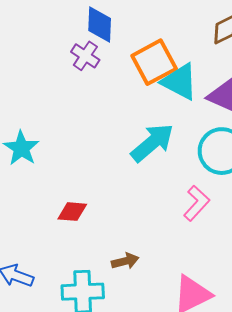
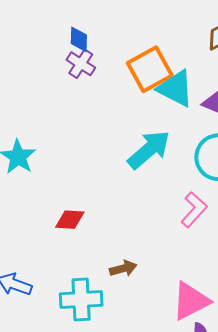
blue diamond: (100, 25) -> (79, 39), moved, size x0.7

